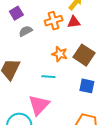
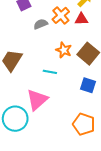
orange cross: (54, 21) -> (61, 15), turned -30
gray semicircle: (26, 31) -> (41, 24), moved

